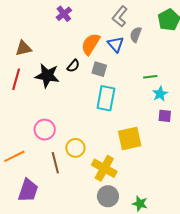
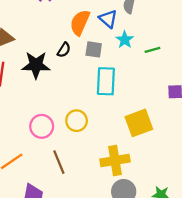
cyan star: (160, 94) -> (125, 40), moved
yellow circle: (75, 148) -> (77, 121), moved
yellow cross: (104, 168) -> (115, 161), turned -30

